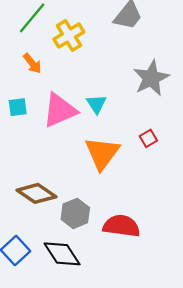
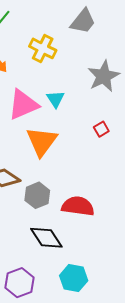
yellow cross: (69, 36) -> (43, 48), moved, turned -32
orange triangle: (102, 153) -> (42, 142), moved
black diamond: (62, 254) -> (46, 238), moved

